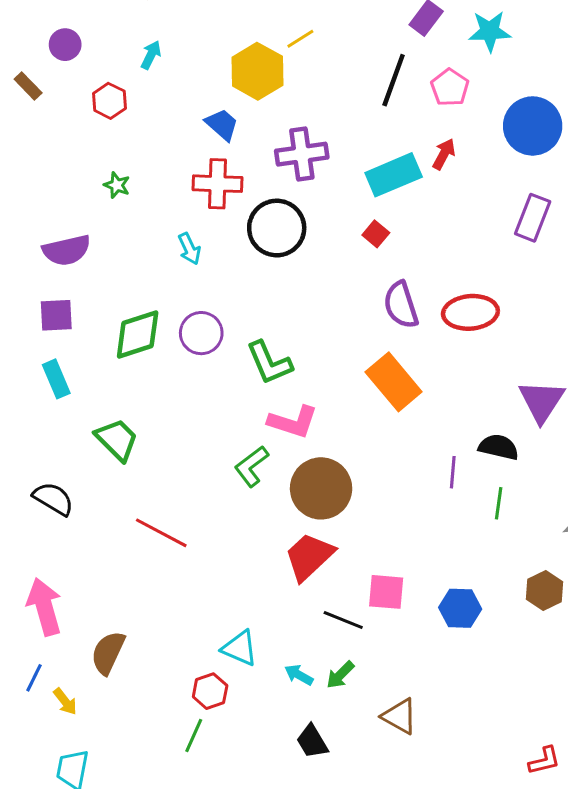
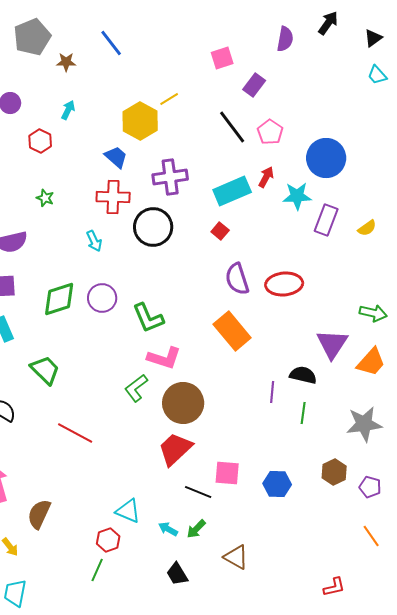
cyan star: (490, 31) -> (297, 196), moved
black line: (394, 80) -> (232, 127), turned -57

